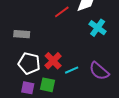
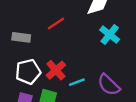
red line: (62, 12) -> (56, 23), moved
white pentagon: (29, 63) -> (28, 72), turned -30

